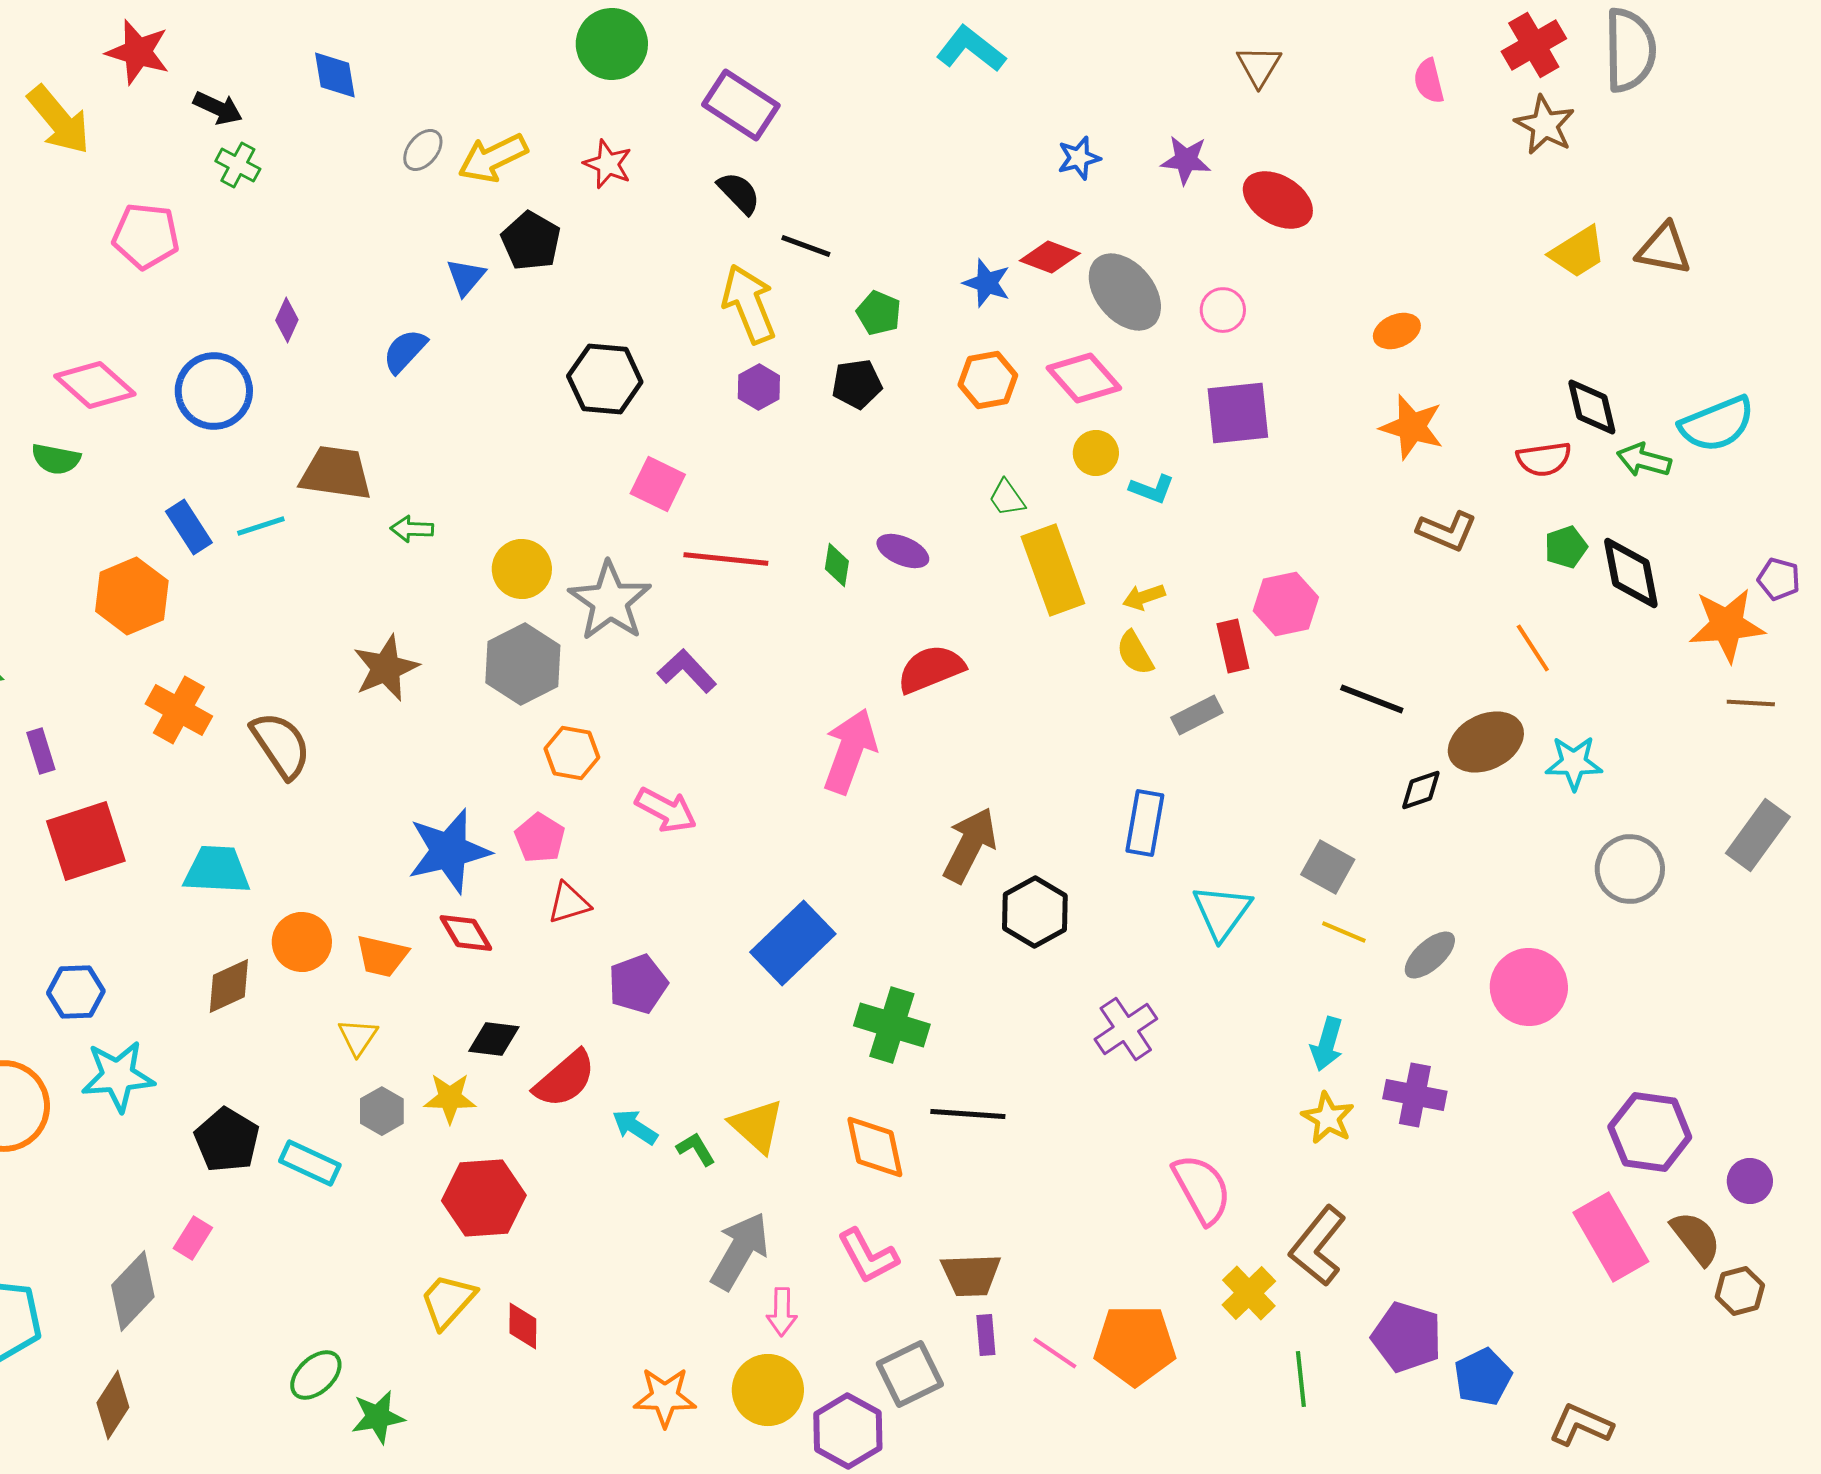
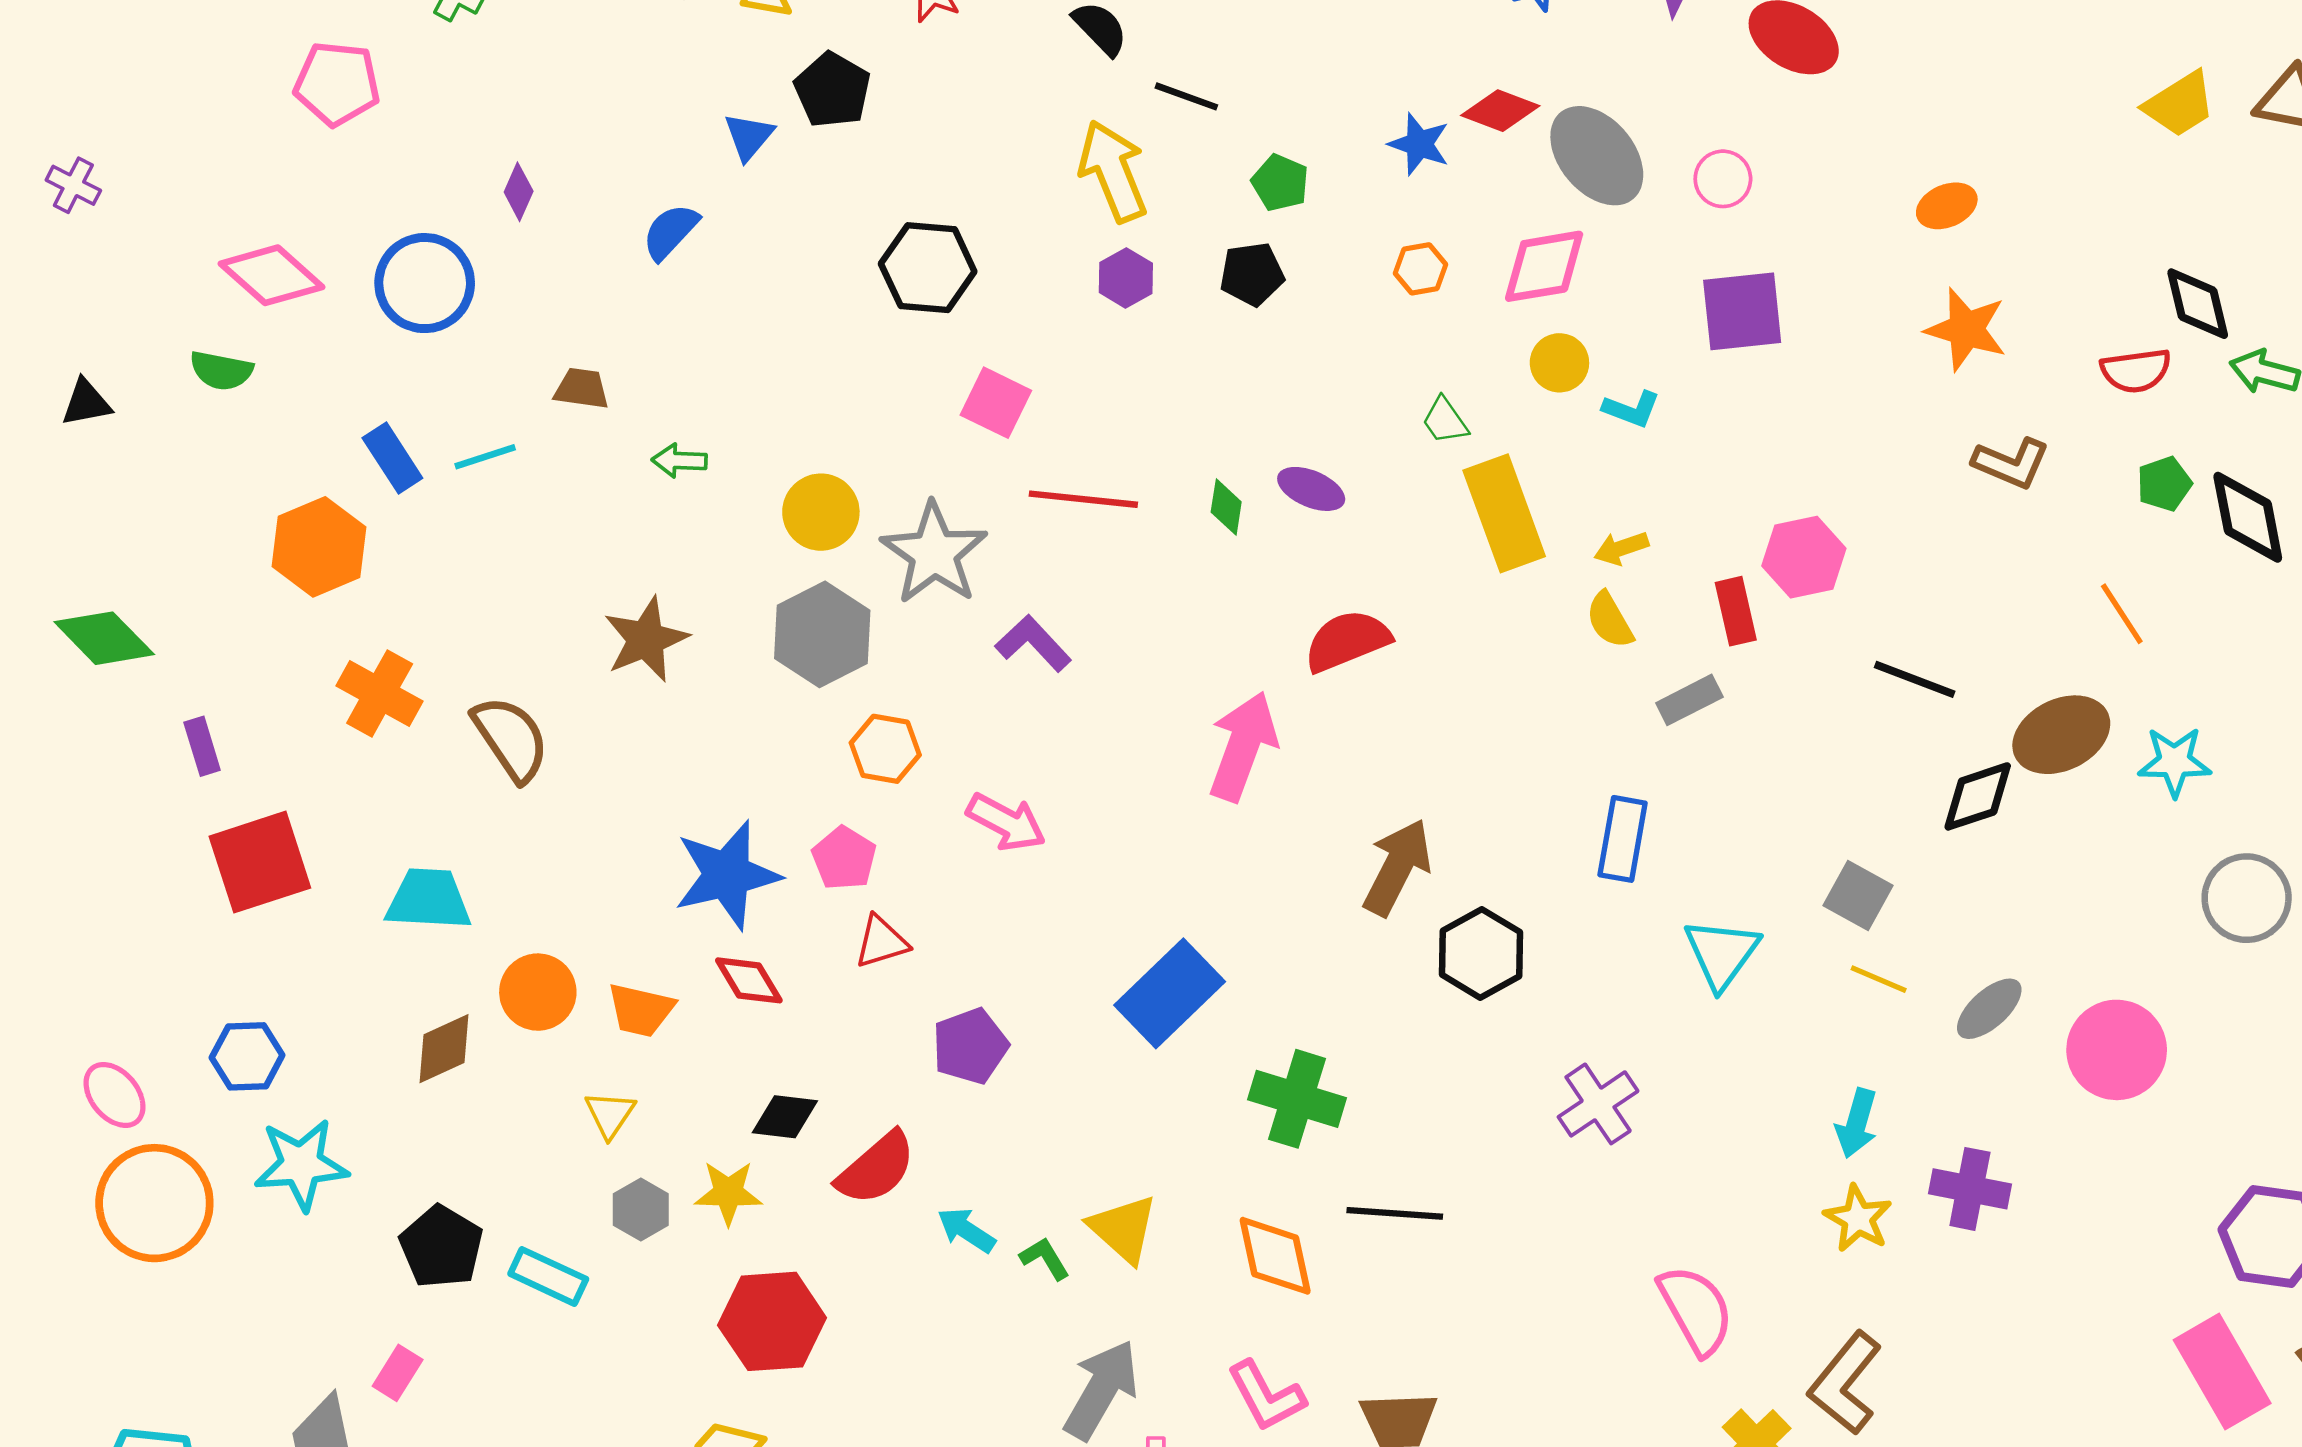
pink diamond: (1084, 378) -> (1544, 266), turned -58
orange hexagon: (988, 380) -> (1421, 269), size x0.7
brown trapezoid: (336, 473) -> (582, 389), size x0.6
black diamond: (1421, 790) -> (1978, 796), size x1.4

